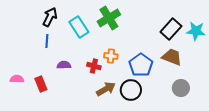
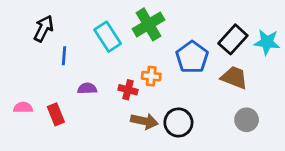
black arrow: (50, 17) -> (44, 29), moved
blue pentagon: (141, 65) -> (192, 57), moved
brown arrow: (106, 89) -> (144, 121), turned 42

